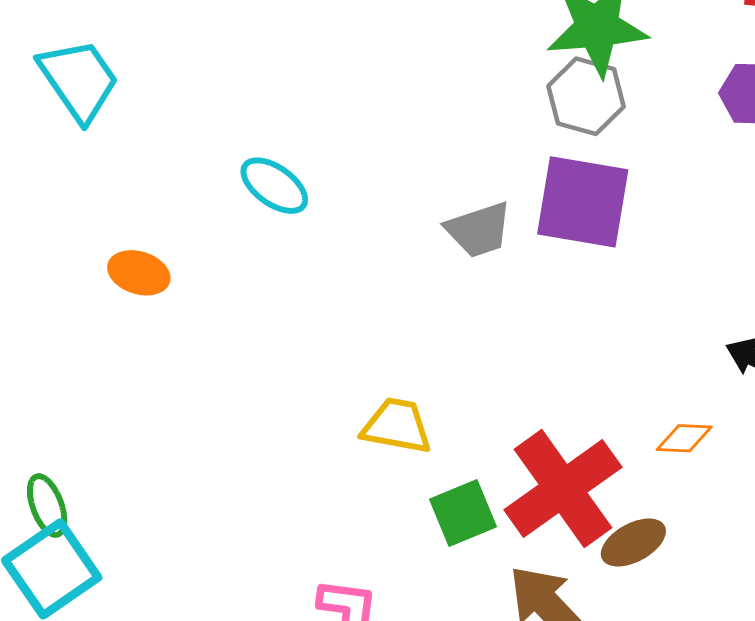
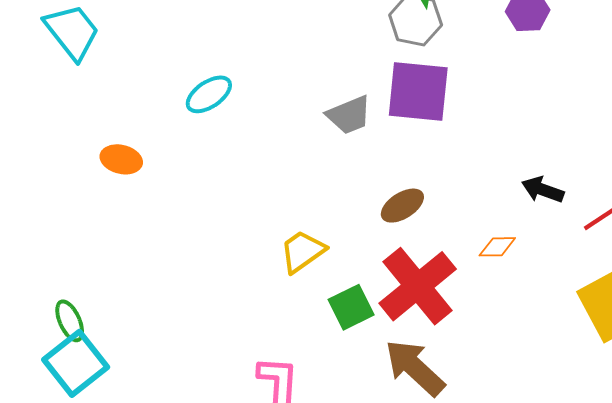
cyan ellipse: (274, 186) -> (209, 94), turned -66
yellow trapezoid: (397, 426) -> (302, 251), turned -42
brown ellipse: (633, 543) -> (402, 206), moved

